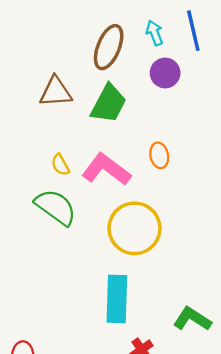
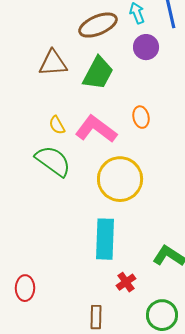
brown ellipse: (109, 47) -> (98, 25), turned 45

